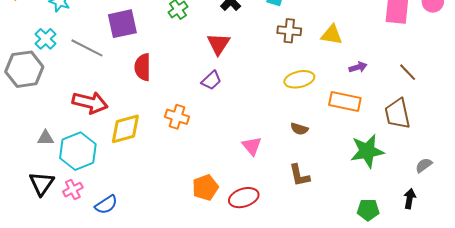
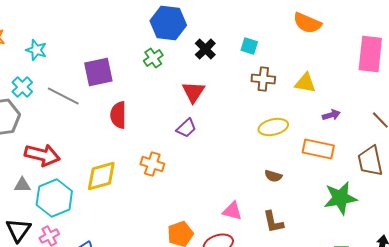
red arrow: (90, 103) -> (42, 155), moved
pink triangle: (252, 146) -> (232, 211), moved, turned -35

